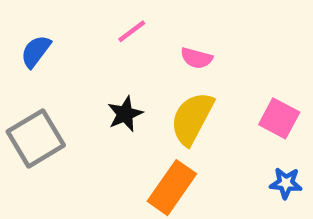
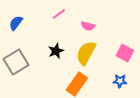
blue star: (286, 183) -> (120, 81), moved

